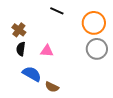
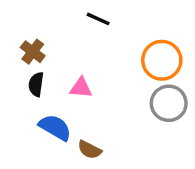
orange circle: (94, 23) -> (162, 60), moved
gray circle: (97, 49) -> (169, 103), moved

